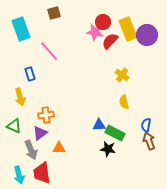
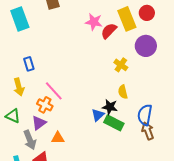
red circle: (103, 22) -> (147, 13), moved
purple circle: (147, 35) -> (146, 46), moved
pink line: (49, 51) -> (54, 91), moved
orange cross: (46, 115) -> (45, 105), turned 35
blue triangle: (99, 125) -> (98, 115), turned -40
blue semicircle: (146, 125) -> (145, 115), size x1.5
black star: (108, 149) -> (110, 107), moved

